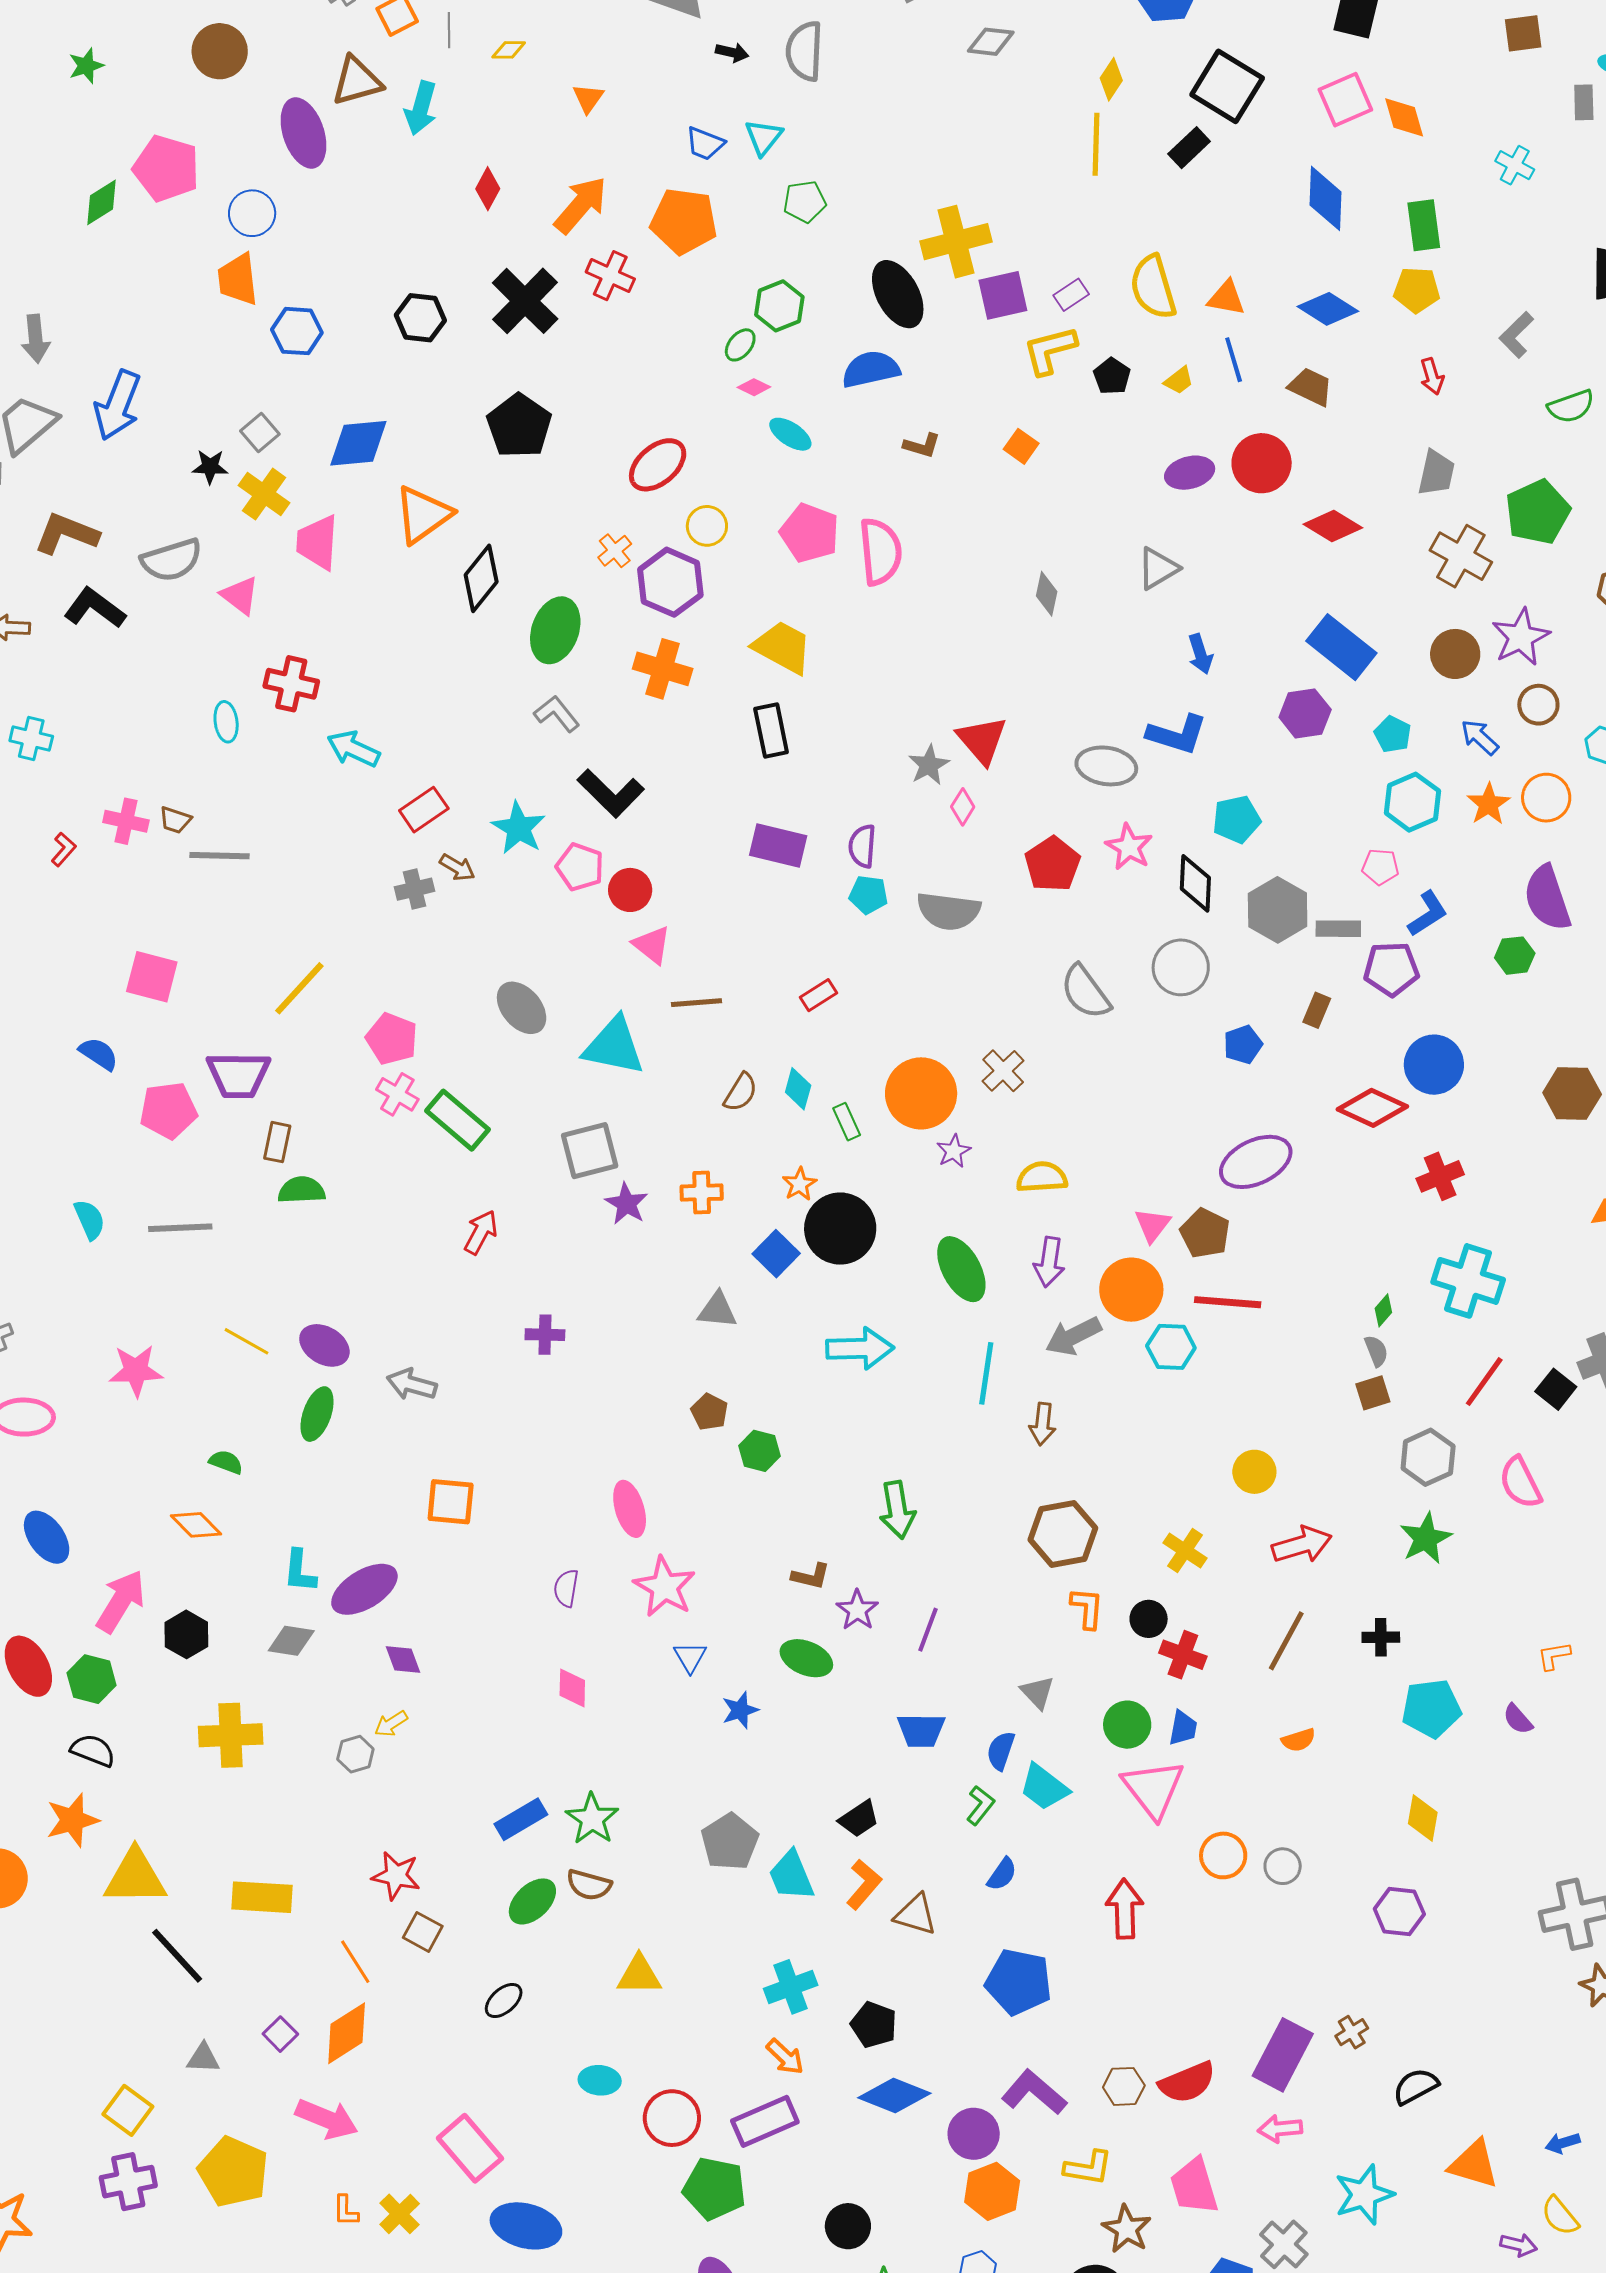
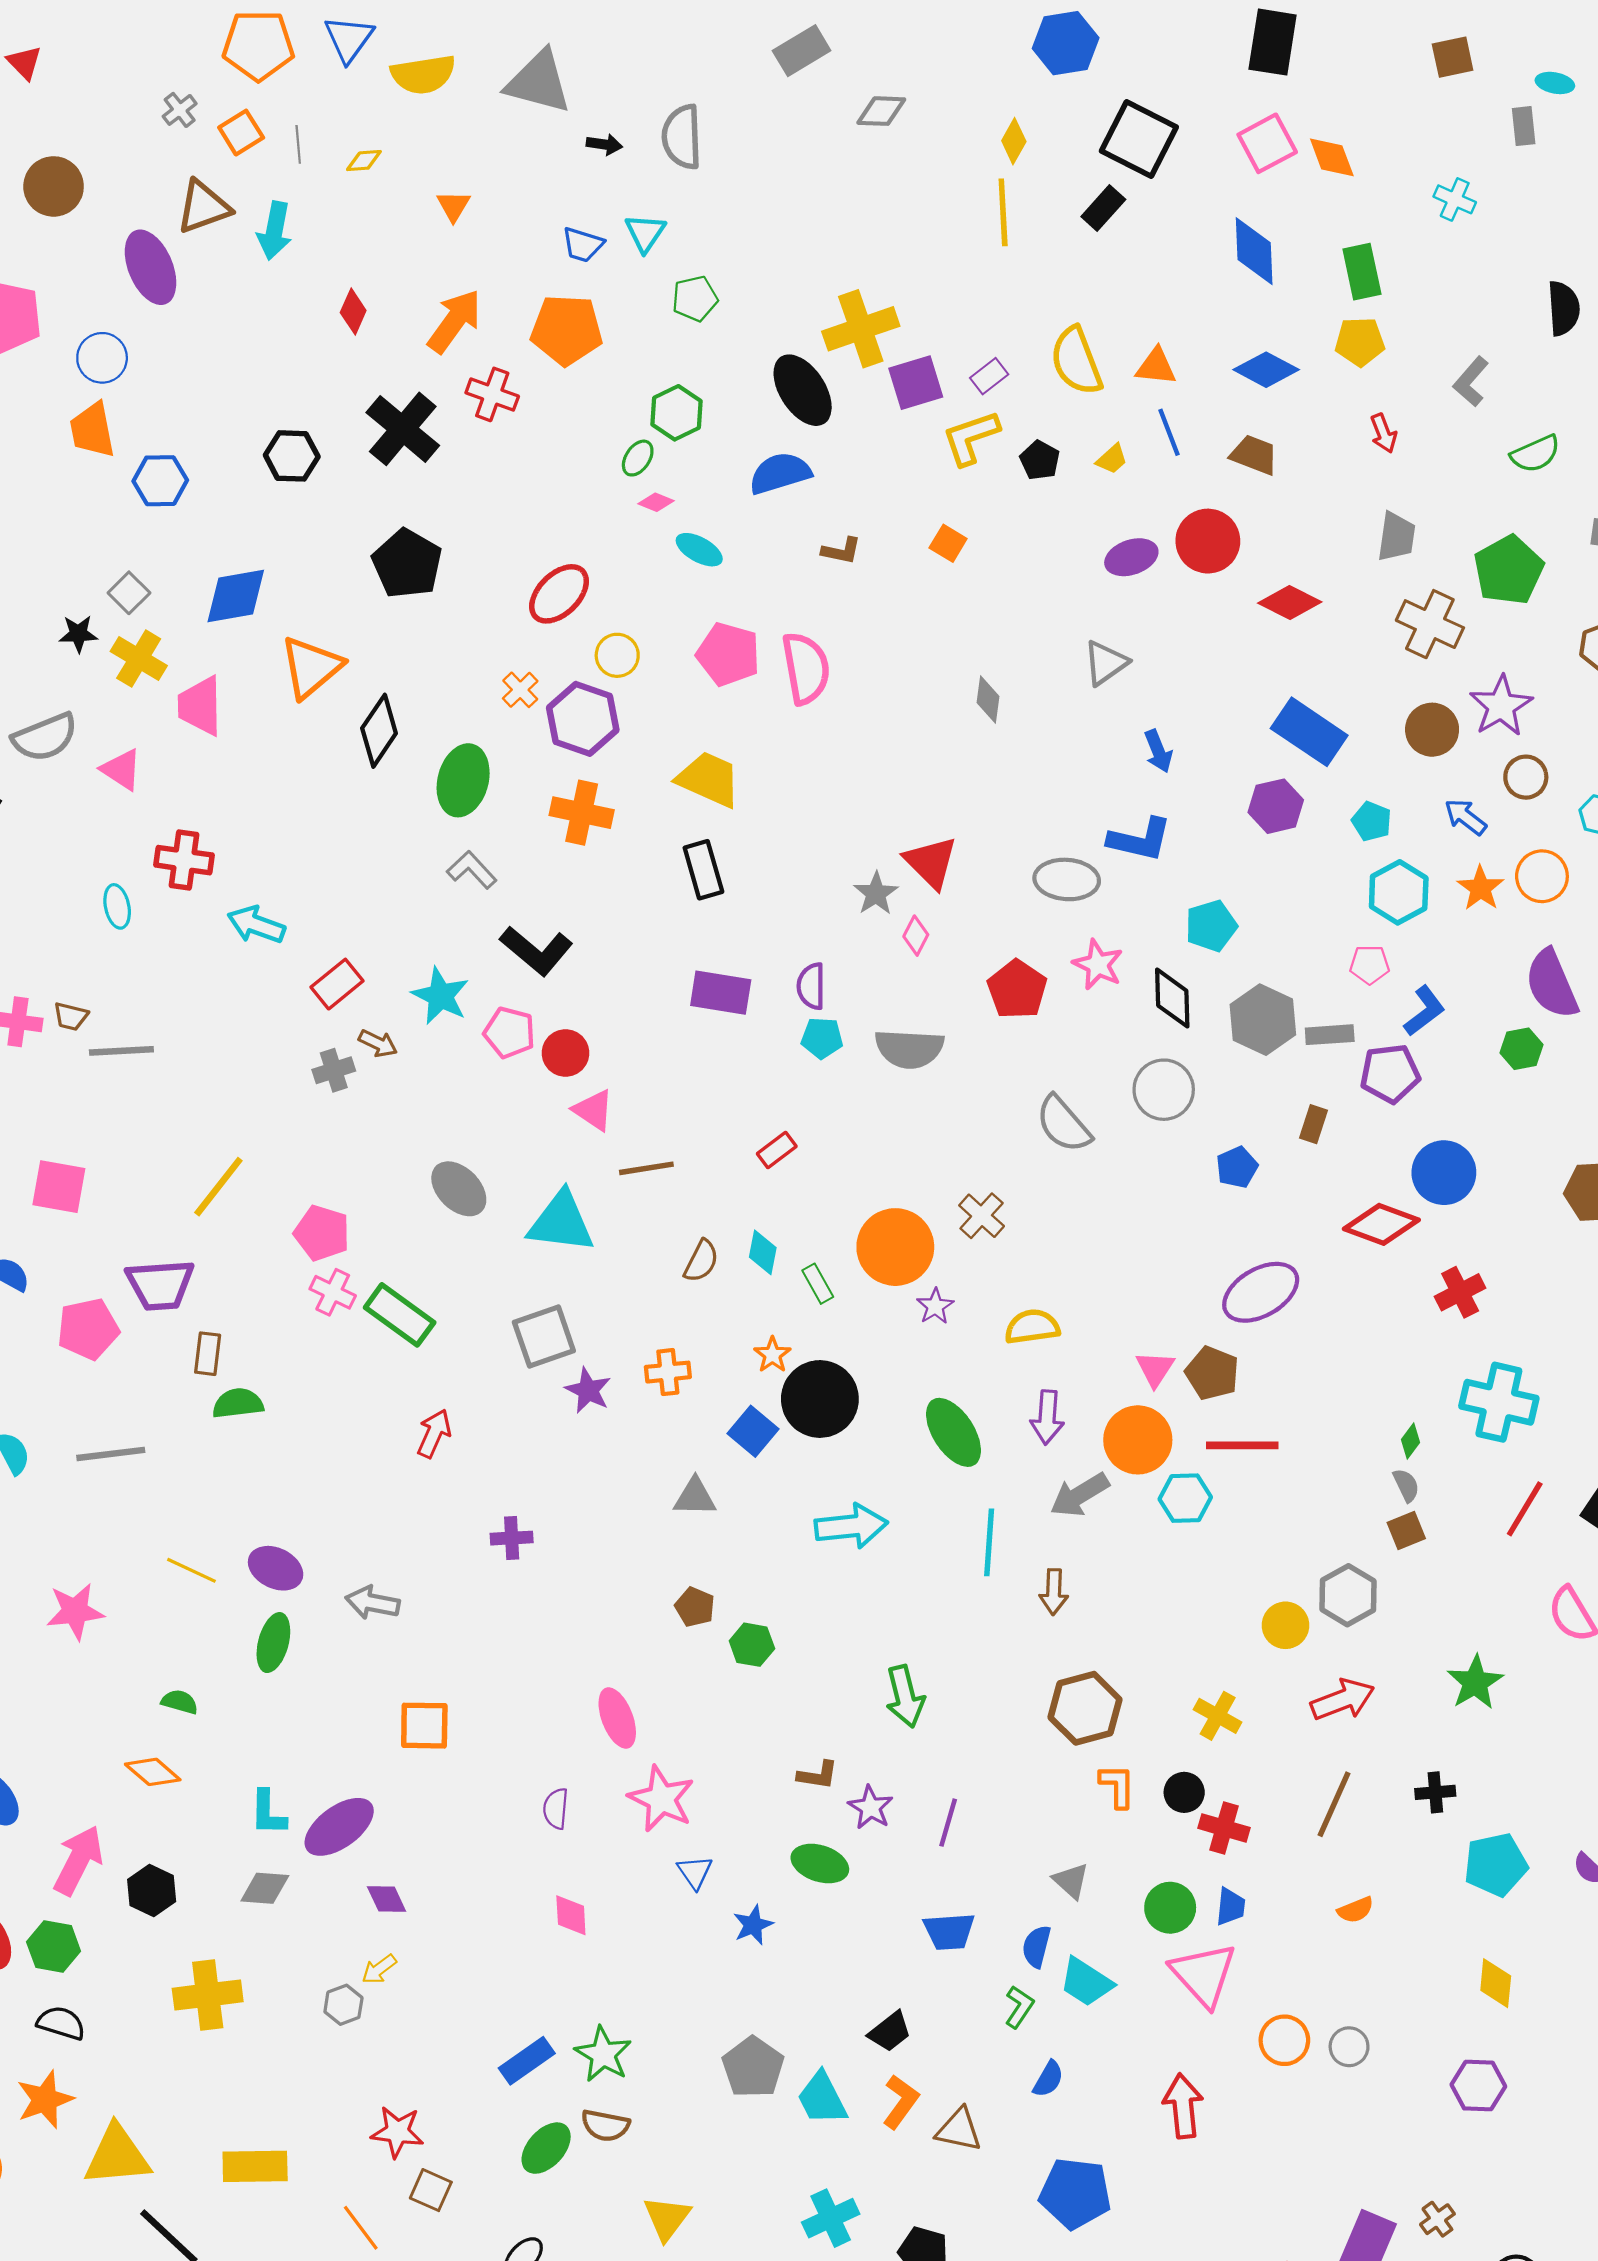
gray hexagon: (1428, 1457) -> (1348, 1595), moved
yellow triangle: (639, 1975) -> (667, 2218), turned -48

